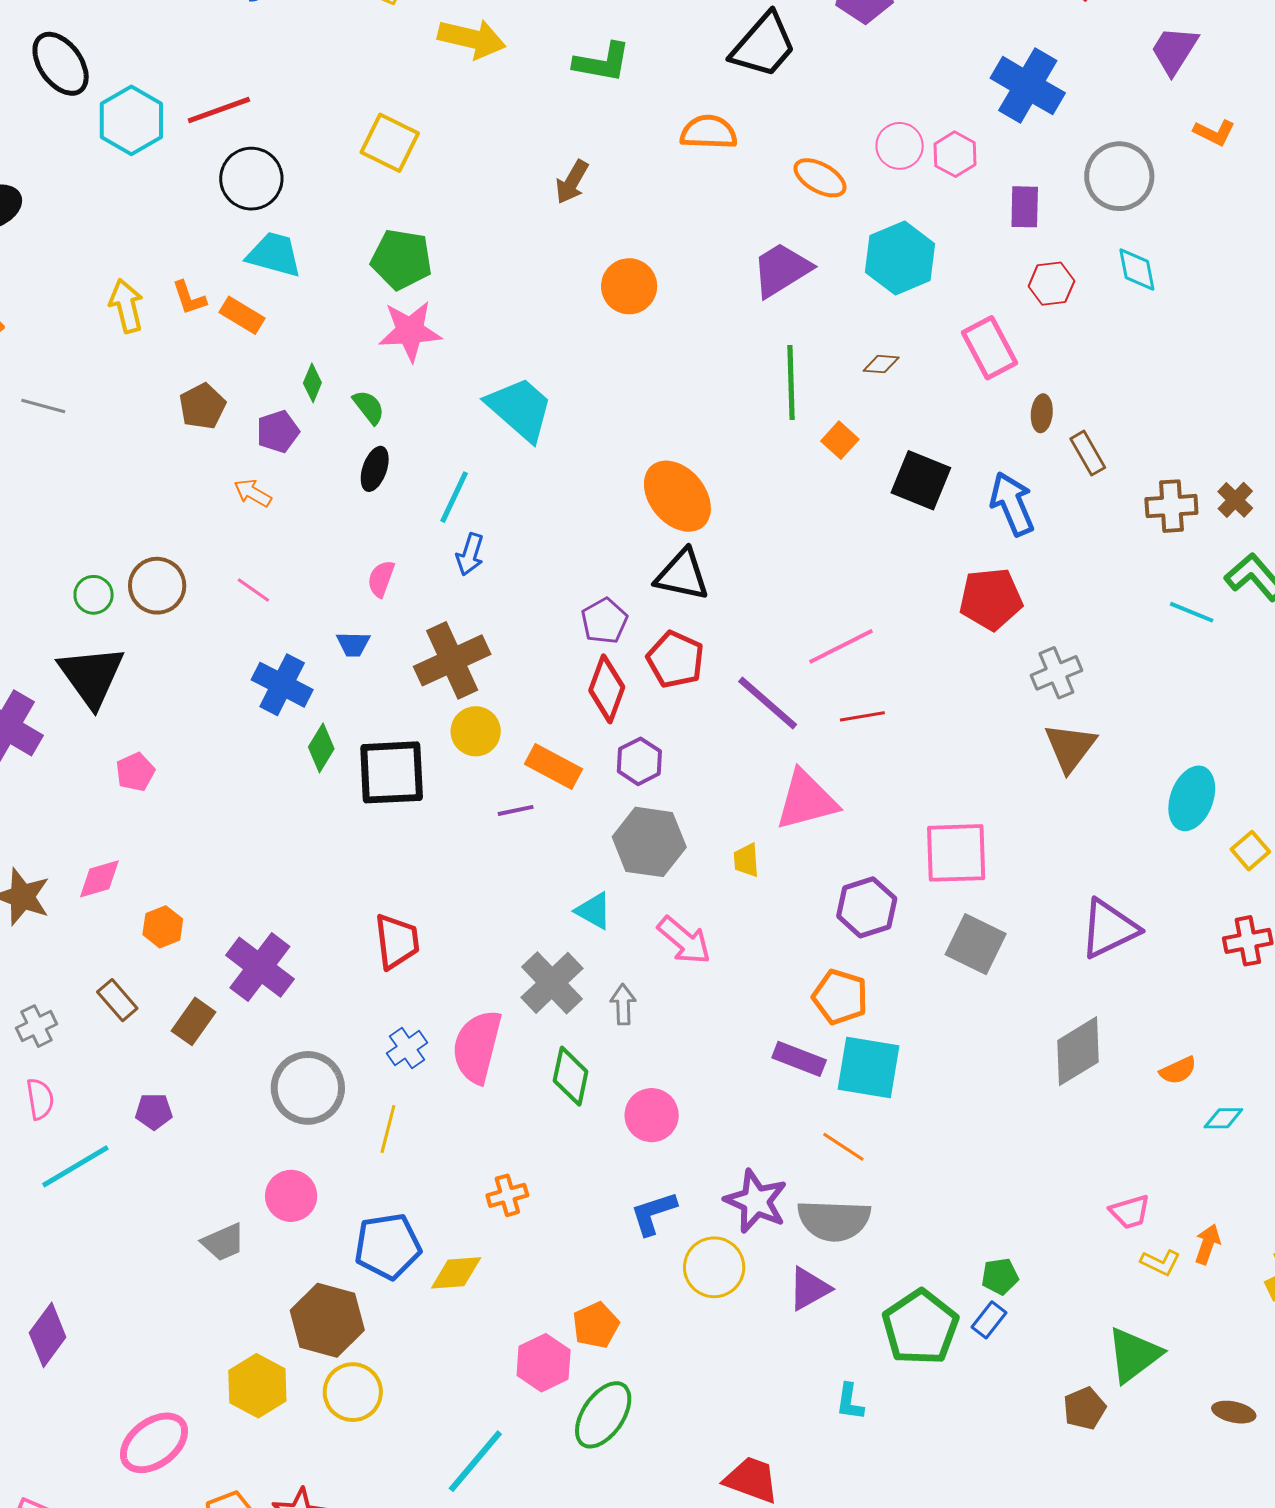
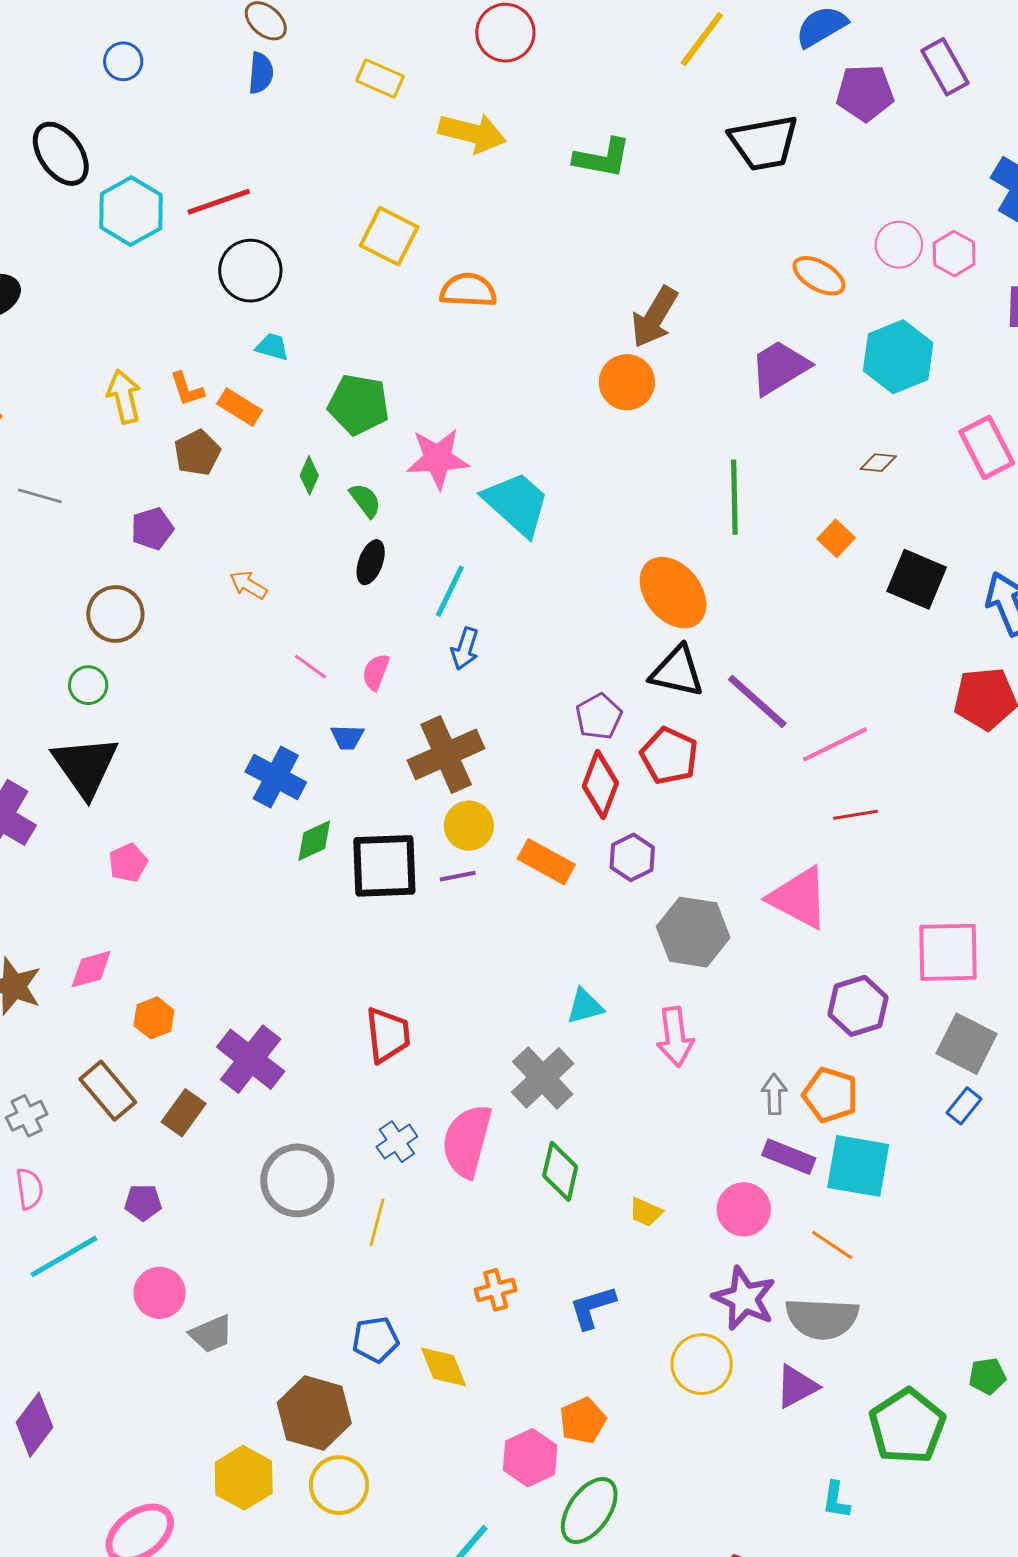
black trapezoid: (763, 45) -> (764, 143), turned 38
orange semicircle: (709, 132) -> (468, 290), moved
brown arrow: (572, 182) -> (654, 317), moved, size x1.4
cyan trapezoid: (274, 255) -> (272, 347), size x0.6
green pentagon: (401, 259) -> (359, 405), moved
pink star: (410, 331) -> (438, 459), moved
green line: (791, 382) -> (734, 497), moved
brown pentagon: (202, 406) -> (197, 453), moved
purple pentagon: (278, 432) -> (152, 529), moved
brown circle: (157, 586) -> (115, 614), moved
pink line: (253, 590) -> (311, 667), moved
purple line: (768, 703) -> (757, 701), moved
green diamond: (321, 748) -> (314, 841), turned 33
pink triangle: (806, 800) -> (799, 898), turned 42
purple line: (516, 810) -> (458, 876), moved
gray hexagon: (649, 842) -> (693, 932), moved
yellow trapezoid: (746, 860) -> (646, 1212), moved, turned -63
cyan triangle: (594, 911) -> (585, 1006), turned -45
pink arrow: (684, 940) -> (675, 1037), turned 42
brown rectangle: (117, 1000) -> (108, 1091), size x1.4
gray arrow: (623, 1004) -> (774, 1094), moved
pink circle: (652, 1115) -> (744, 1209), moved
pink circle: (291, 1196) -> (160, 1293), moved
blue L-shape: (653, 1213) -> (592, 1307), moved
blue pentagon: (388, 1246) -> (375, 1340), size x0.7
yellow diamond: (456, 1273) -> (444, 1367), turned 72
blue rectangle: (989, 1320) -> (964, 1106), moved

